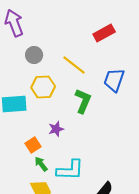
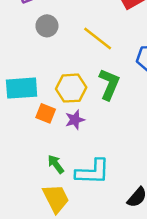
yellow hexagon: (43, 87) -> (71, 88), moved
orange square: (33, 145) -> (46, 113), moved, turned -35

